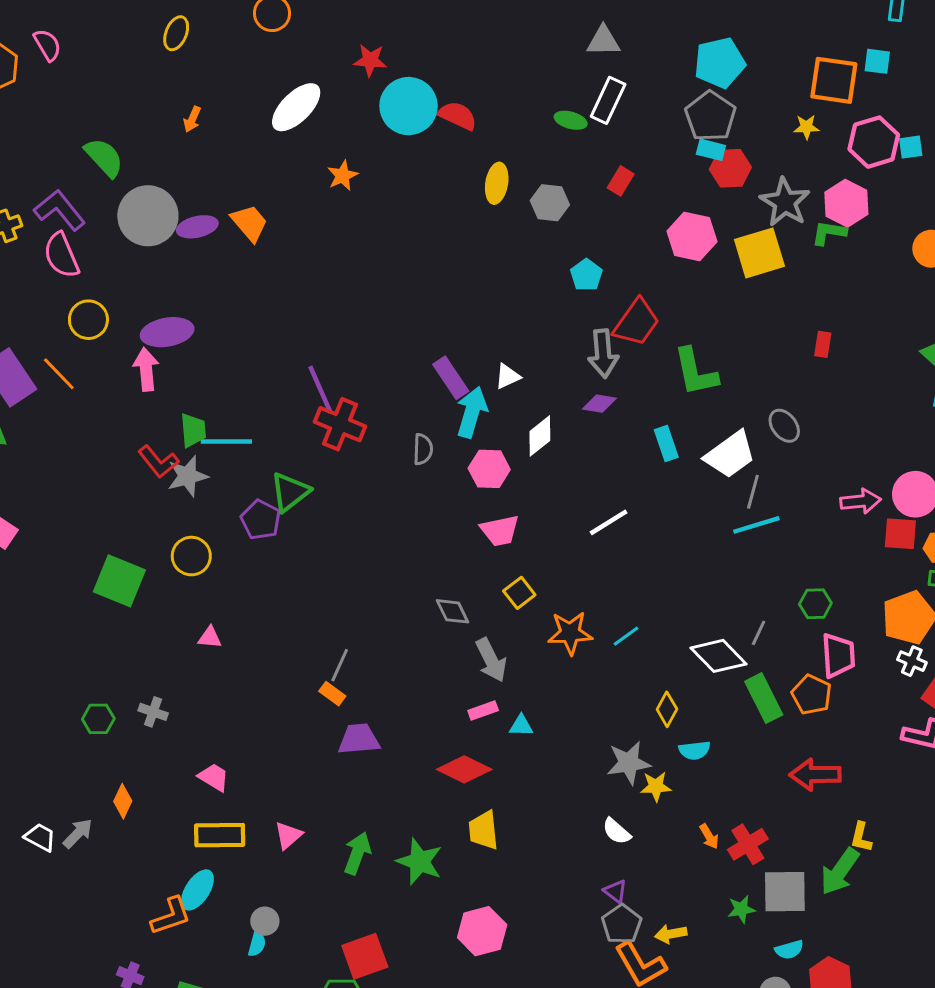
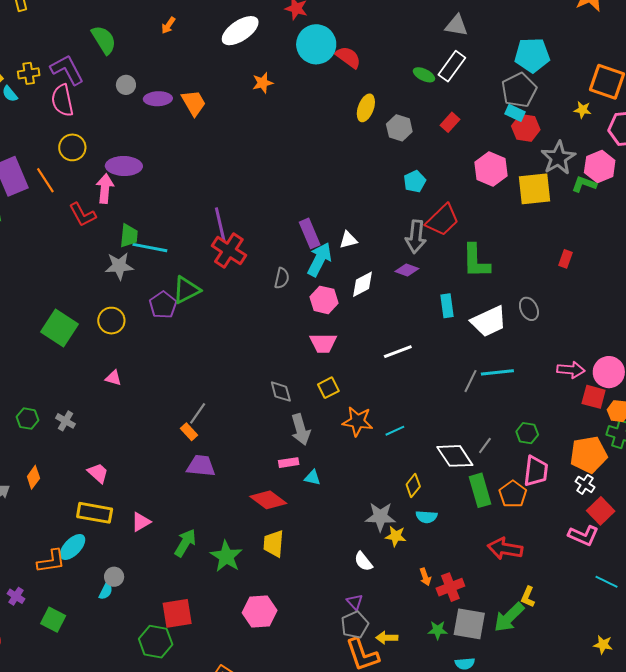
gray circle: (148, 216) -> (126, 85), size x0.5
red L-shape: (158, 462) -> (83, 215), moved
gray line: (753, 492) -> (470, 381), moved

